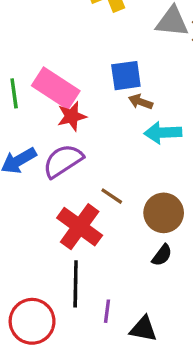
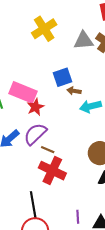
brown line: (112, 196) -> (48, 150), moved
black line: (76, 284) -> (33, 205), moved

